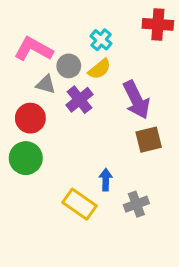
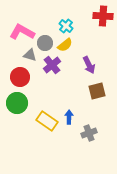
purple arrow: (136, 100) -> (89, 65), size x0.7
yellow rectangle: (80, 204) -> (47, 121), moved

